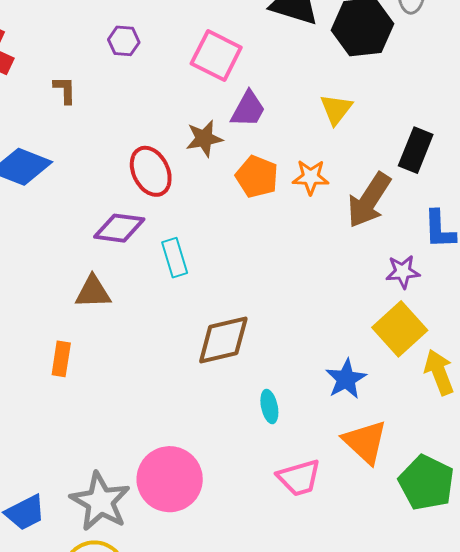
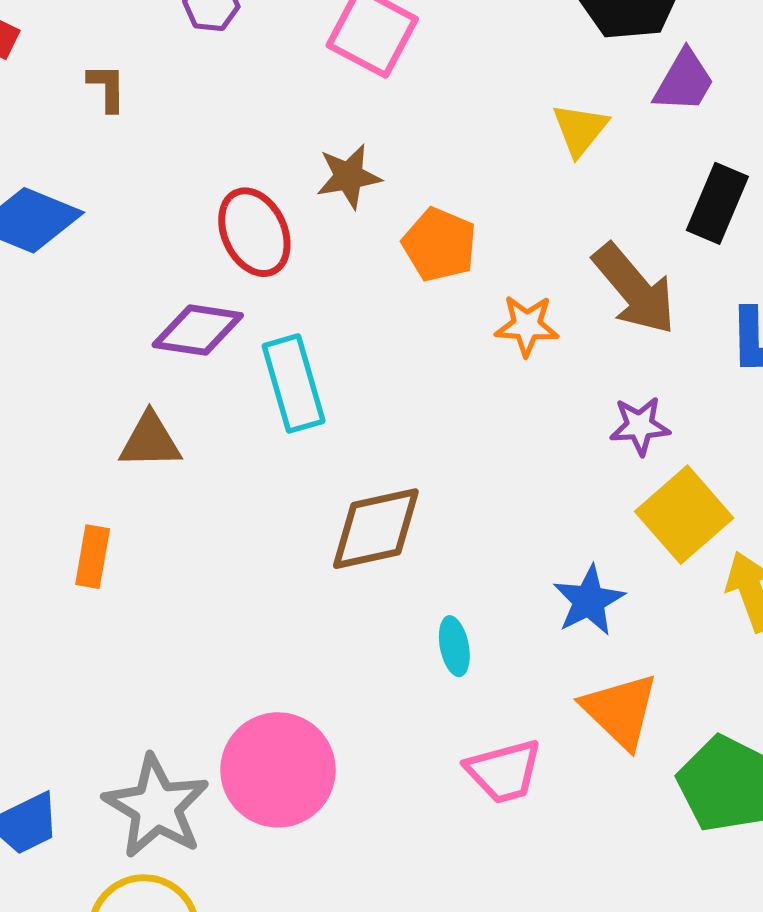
purple trapezoid: (248, 109) -> (684, 81), moved
orange star: (311, 177) -> (527, 326), moved
brown arrow: (369, 200) -> (634, 289), turned -74
cyan rectangle: (175, 258) -> (294, 383), size x1.4
purple star: (403, 272) -> (640, 426), moved

